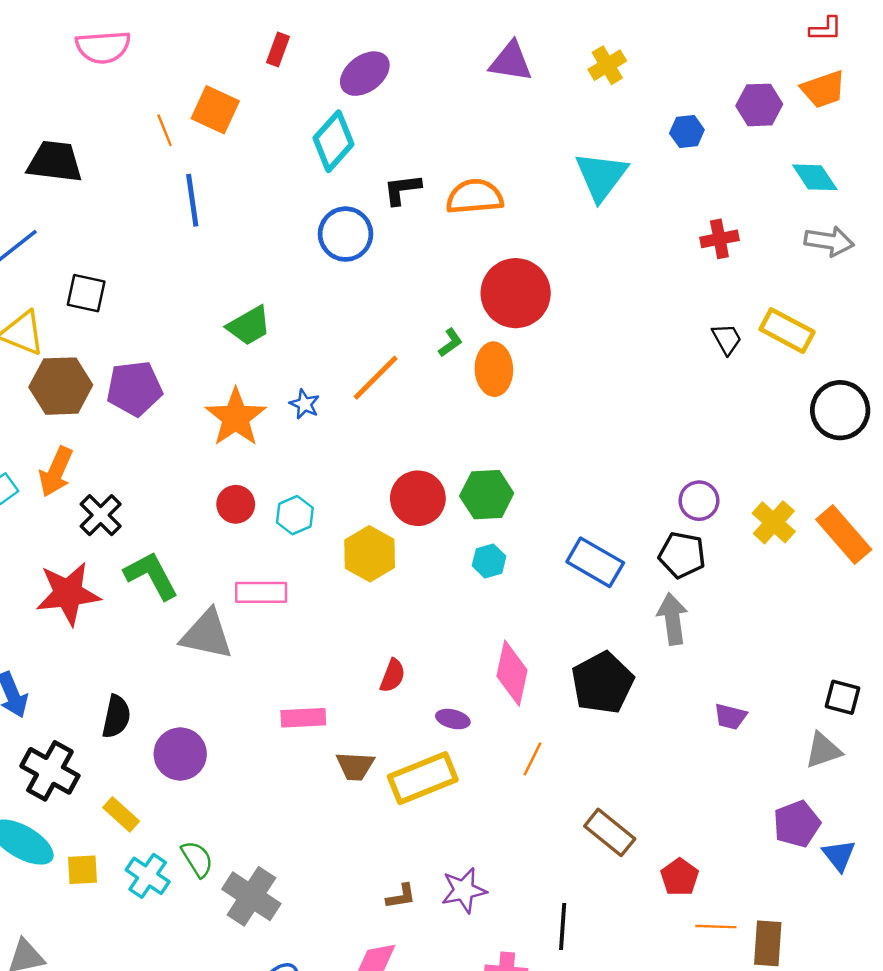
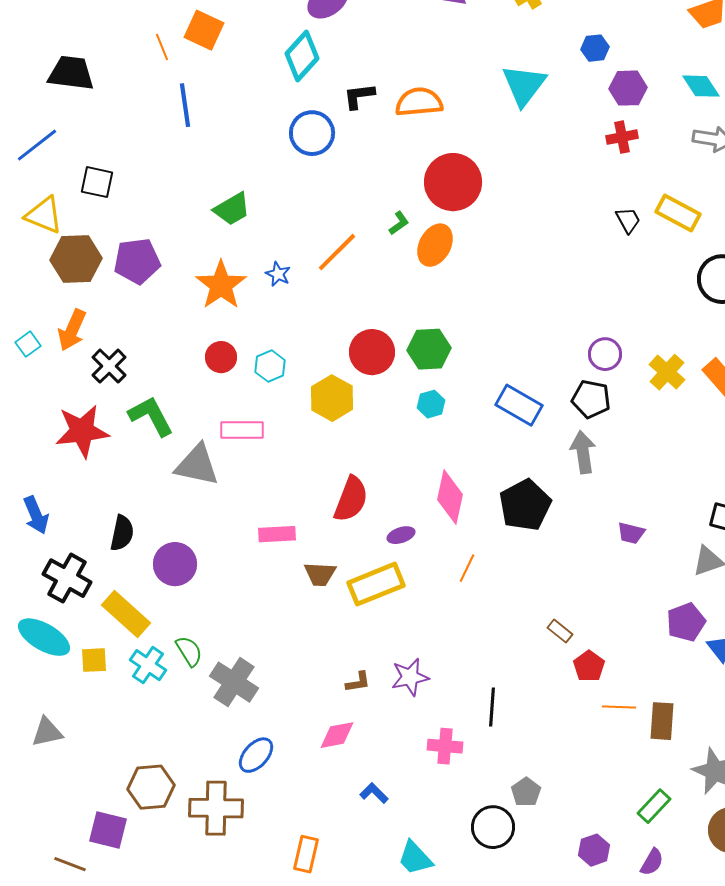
purple hexagon: (759, 105) -> (628, 88), moved
orange ellipse: (494, 369) -> (435, 245), turned 30
red semicircle: (393, 676) -> (351, 499), size x1.6
purple ellipse: (453, 719) -> (401, 535), turned -32
yellow rectangle: (121, 814) -> (126, 614), size x1.6
brown rectangle: (610, 832) -> (560, 631), moved, size x0.6

